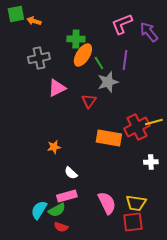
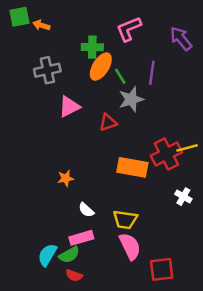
pink L-shape: (122, 24) -> (129, 29), moved
red triangle: (89, 101) -> (108, 122), turned 35
white cross: (151, 162) -> (183, 197), turned 32
yellow trapezoid: (136, 203) -> (125, 220), moved

